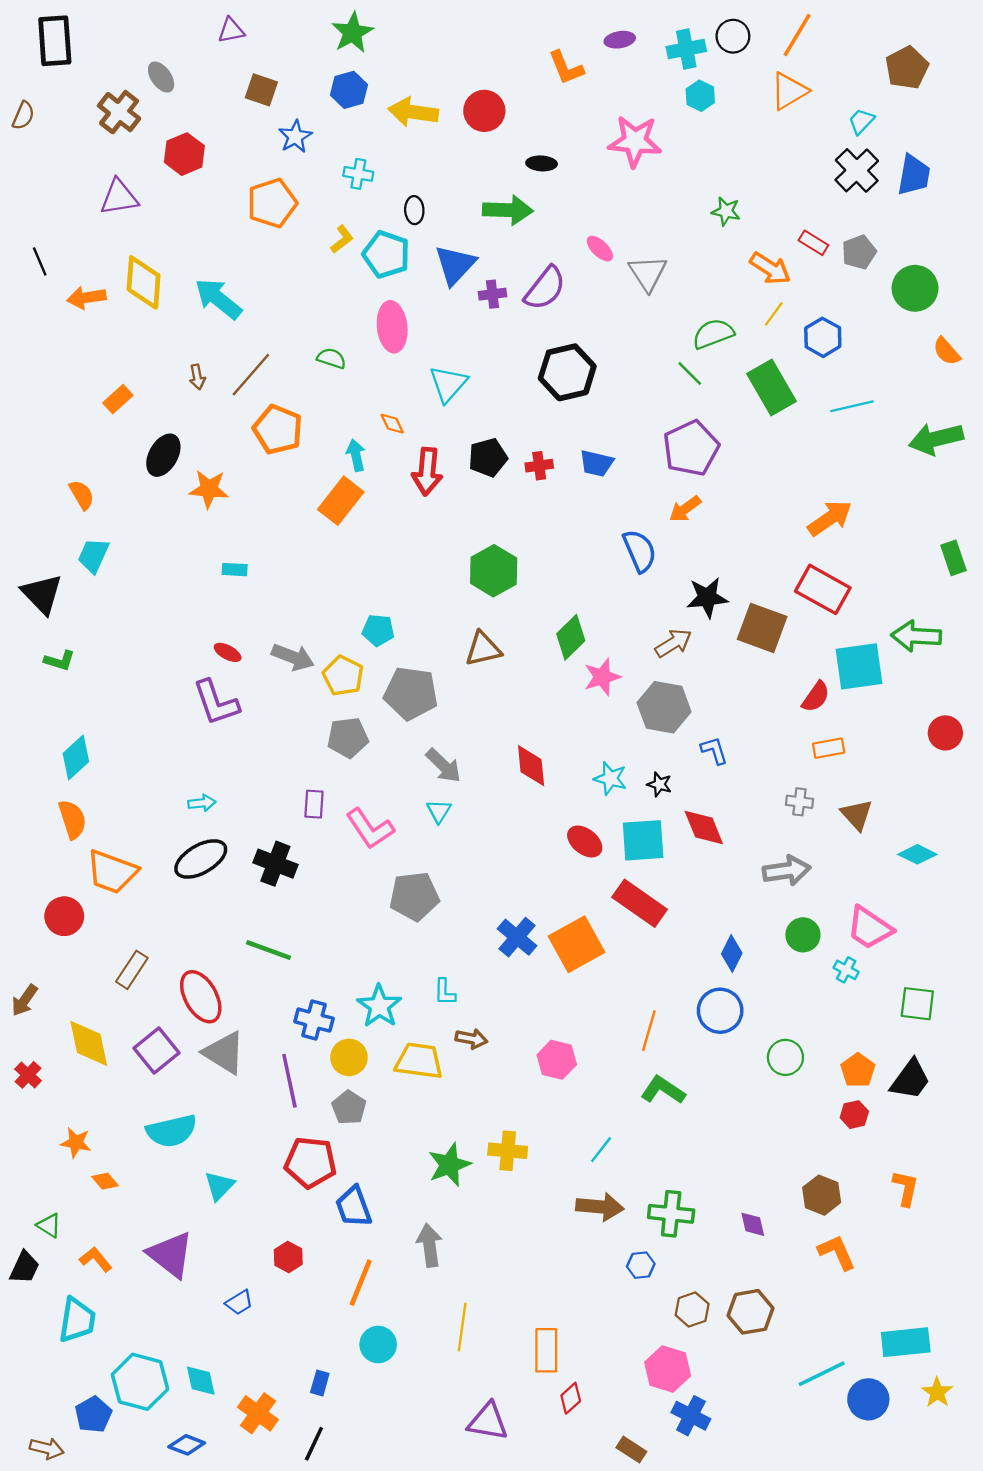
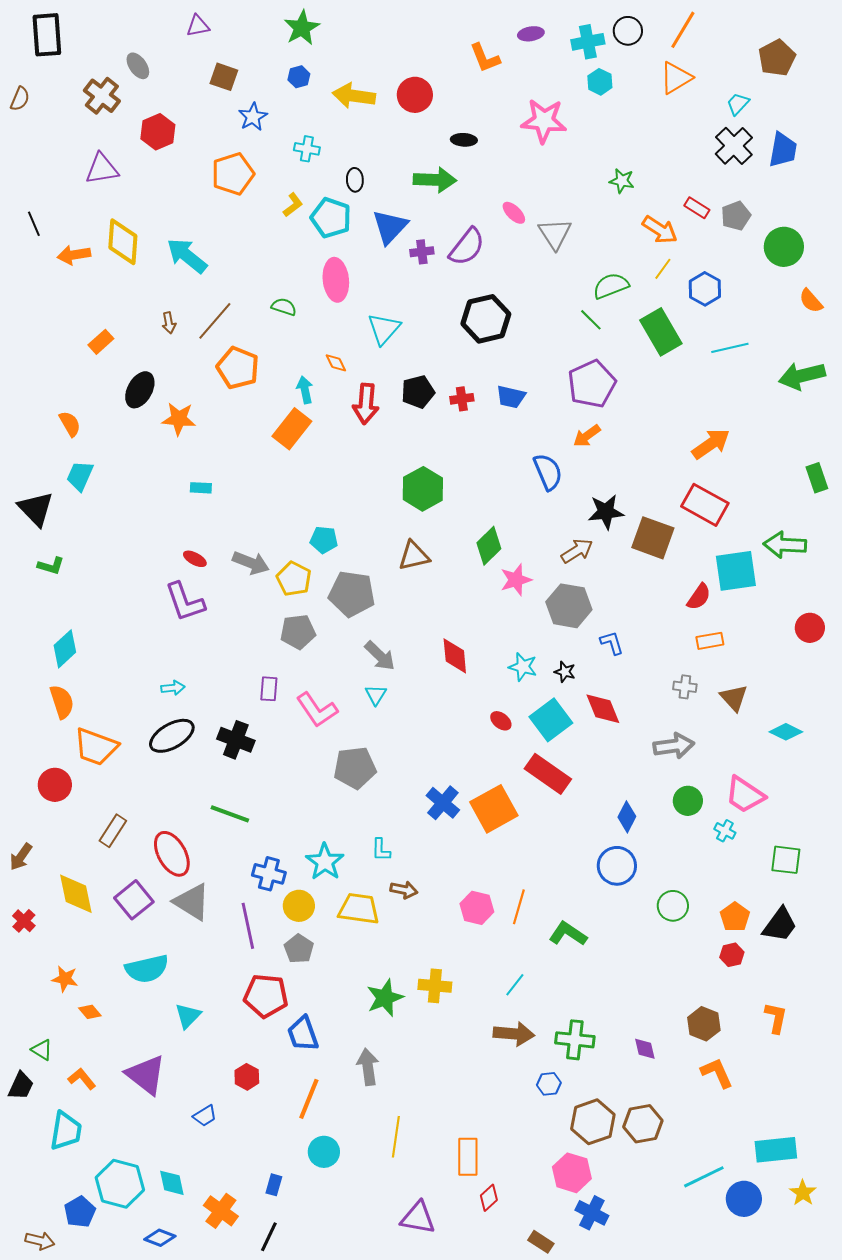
blue hexagon: (349, 90) -> (299, 77), size x0.7
cyan square: (643, 840) -> (551, 720), turned -33
red ellipse: (585, 841) -> (501, 721), size x0.7
orange line: (649, 1031) -> (519, 907), moved
brown hexagon: (692, 1309) -> (593, 1122), size x1.5

